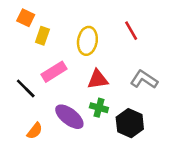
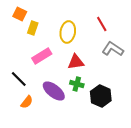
gray L-shape: (144, 79) -> (113, 49), moved
black line: (26, 88) -> (19, 79), moved

